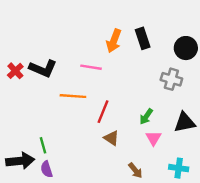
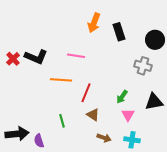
orange arrow: (114, 41) -> (94, 23), moved
green line: (43, 145) -> (62, 121), moved
cyan cross: (179, 168) -> (132, 140), moved
brown arrow: (135, 170) -> (104, 138), moved, turned -32

